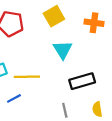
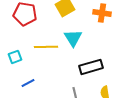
yellow line: (27, 77) -> (46, 47), moved

